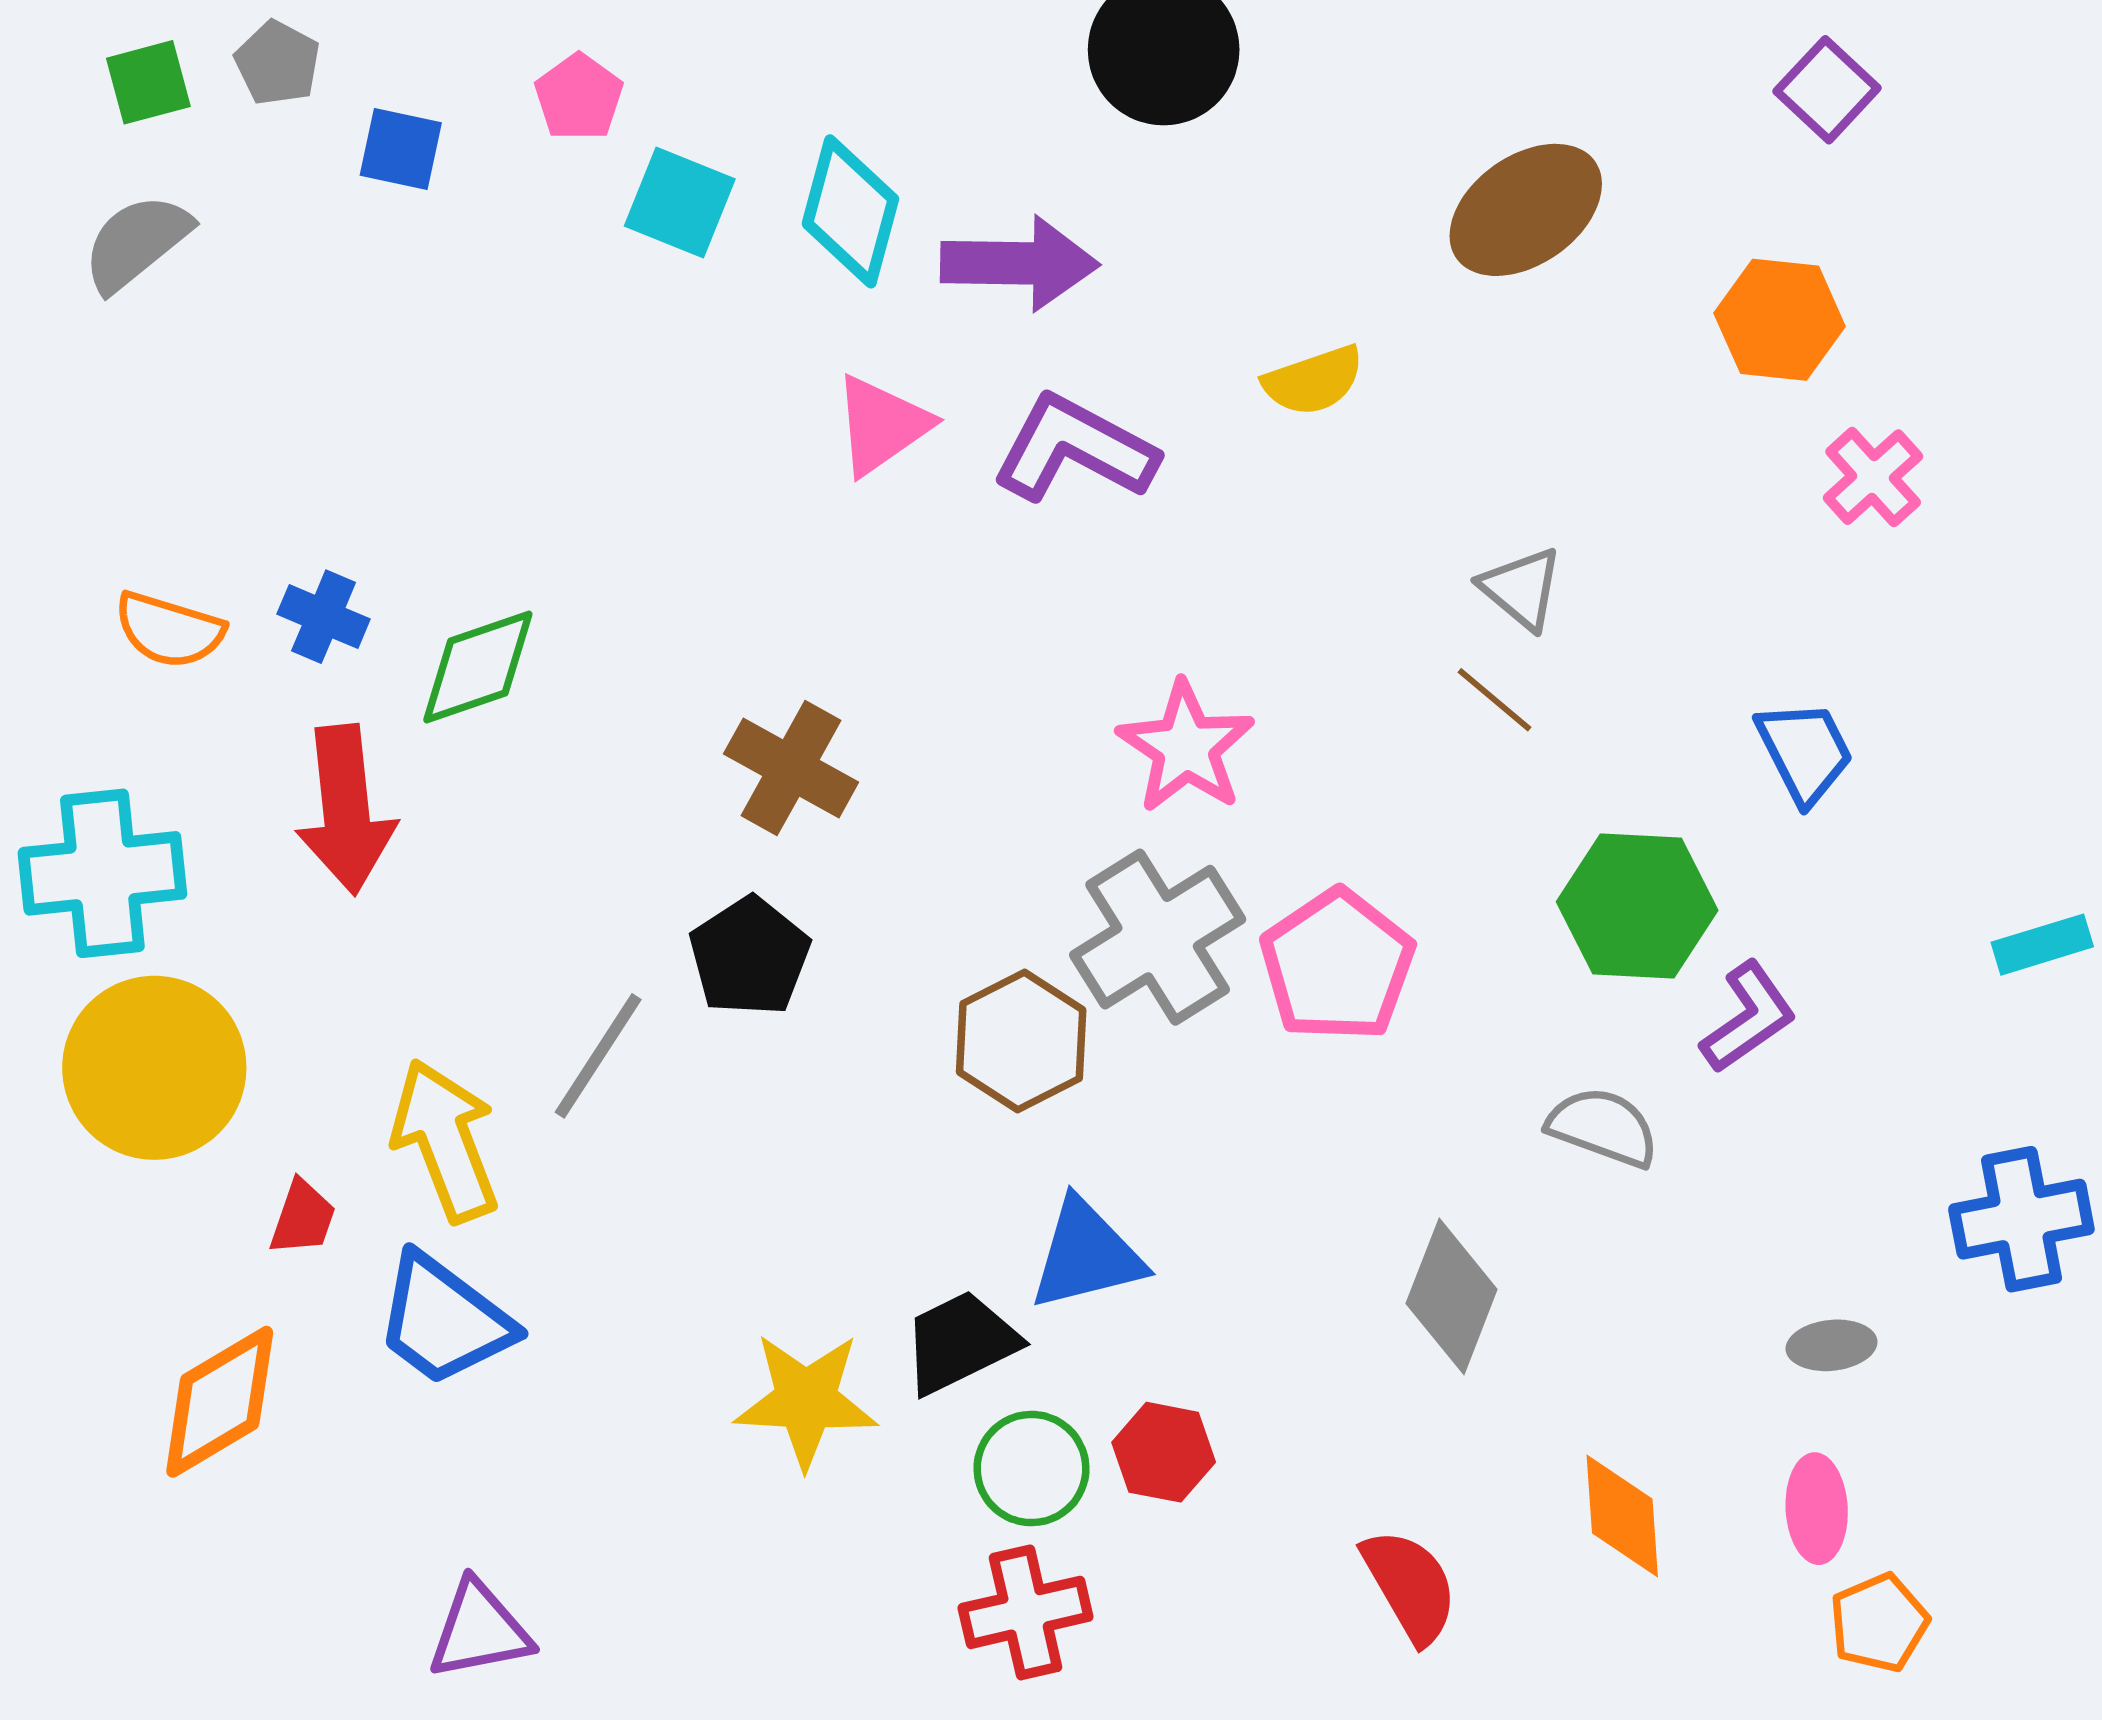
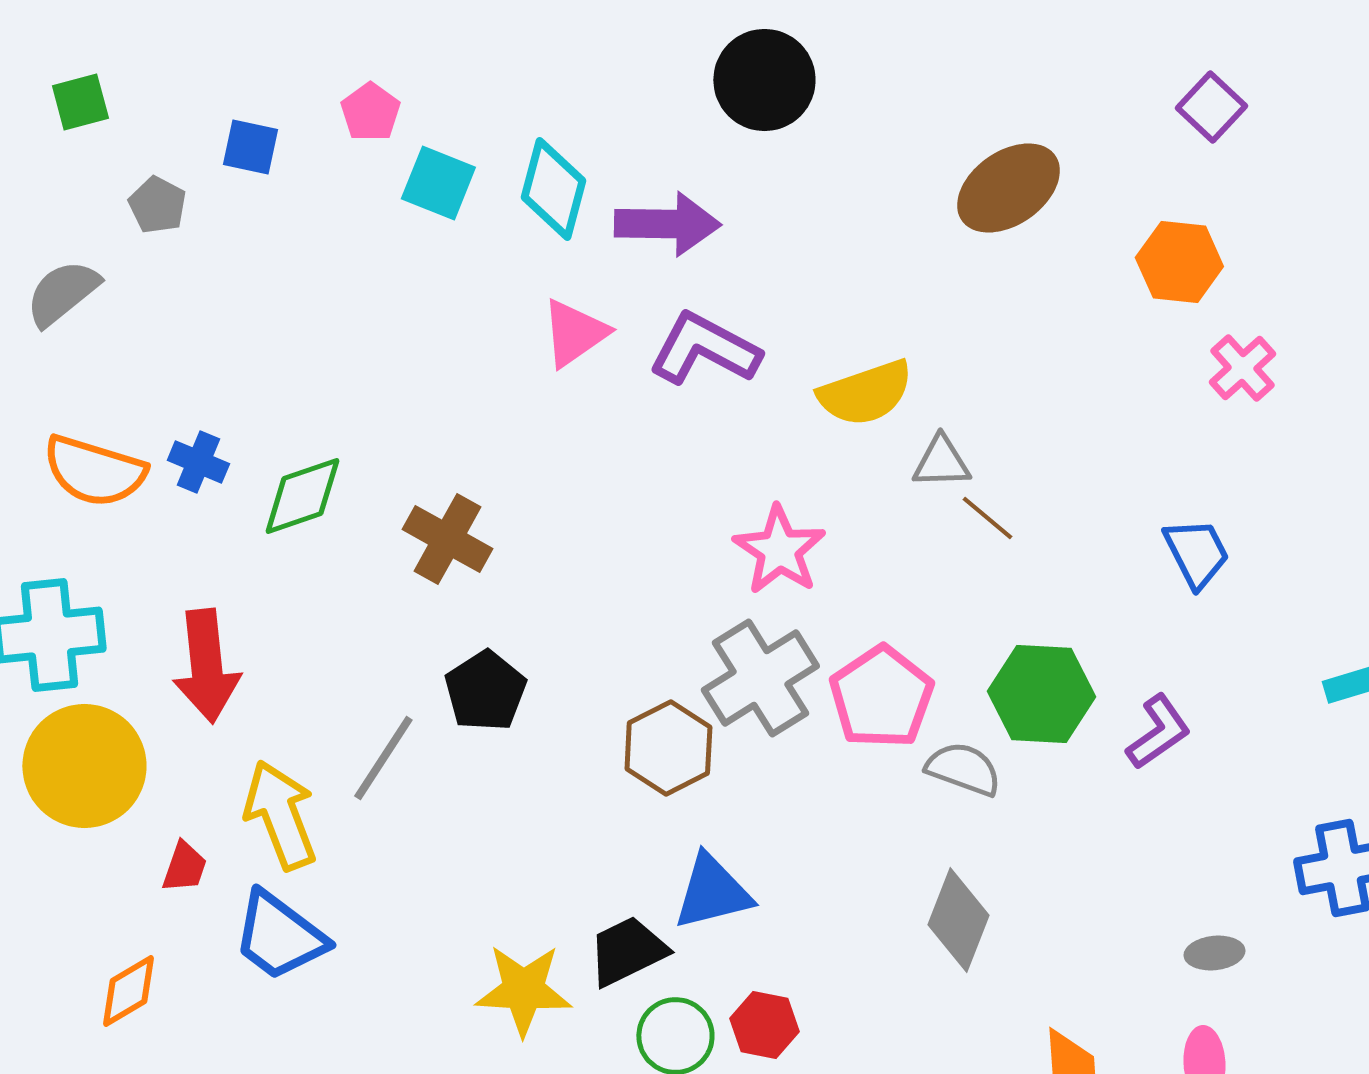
gray pentagon: (278, 63) -> (157, 205), moved
gray semicircle: (137, 243) -> (62, 293), moved
yellow semicircle: (1314, 381) -> (865, 393), moved, size x1.4
gray triangle: (1521, 588) -> (941, 462), moved, turned -42
orange semicircle: (169, 630) -> (94, 471), size x1.4
brown cross: (791, 768) -> (447, 539), moved
red arrow: (346, 810) -> (206, 666), moved
green hexagon: (1637, 906) -> (1041, 694), moved
gray semicircle: (1603, 1127) -> (963, 769), moved
orange diamond: (220, 1402) -> (128, 991), size x0.7

